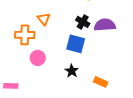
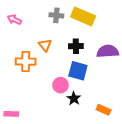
black cross: (83, 22) -> (76, 46), moved, turned -32
pink circle: (38, 58) -> (60, 85), moved

